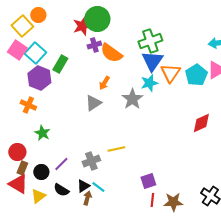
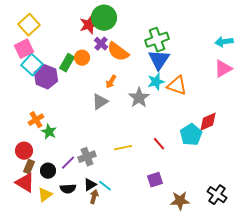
orange circle: (38, 15) -> (82, 58), moved
purple cross: (94, 45) -> (101, 44), turned -32
pink square: (17, 50) -> (24, 49), turned 30
cyan square: (35, 53) -> (32, 65), moved
orange triangle: (170, 73) -> (177, 86), moved, turned -45
cyan pentagon: (196, 75) -> (191, 135), moved
orange cross: (28, 105) -> (36, 120), moved, turned 35
gray cross: (91, 161) -> (87, 157), moved
black semicircle: (61, 190) -> (68, 189), turned -35
red line: (152, 200) -> (159, 144), moved, turned -48

